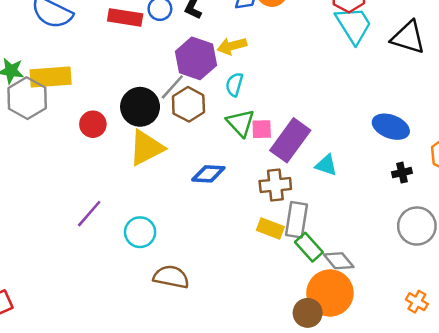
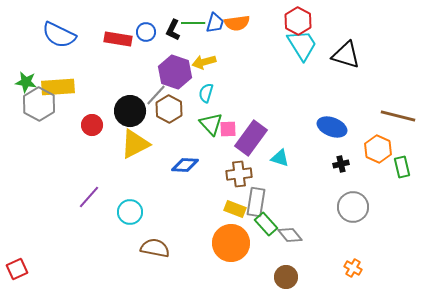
orange circle: (330, 293) -> (231, 243), moved
brown circle: (308, 313) -> (286, 277), moved

